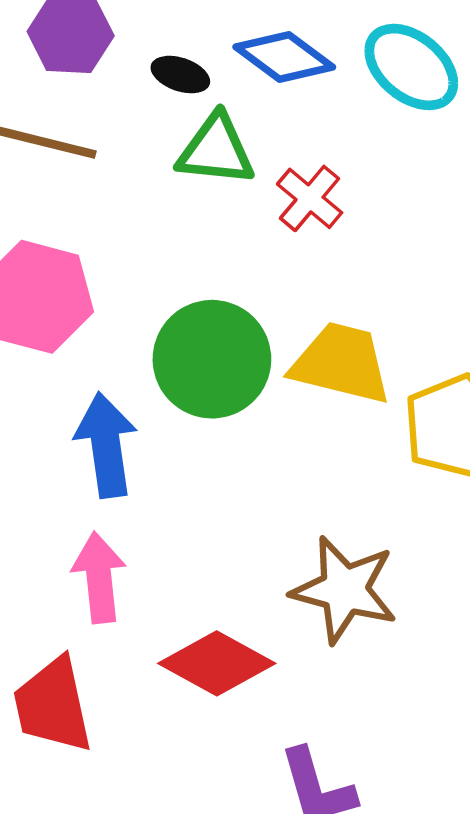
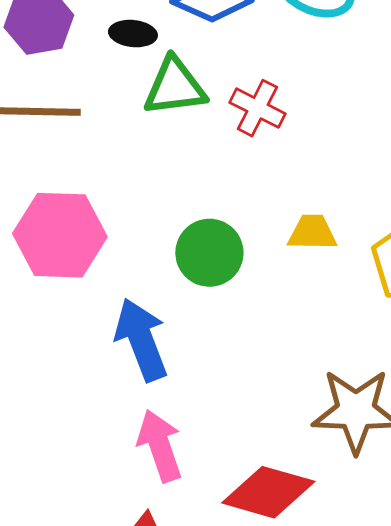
green circle: (212, 359) -> (209, 253), size x0.7
yellow trapezoid: (341, 363) -> (312, 233), size x0.6

